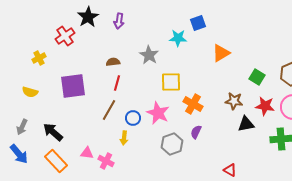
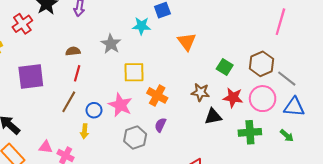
orange triangle: (221, 53) -> (187, 42), turned -36

